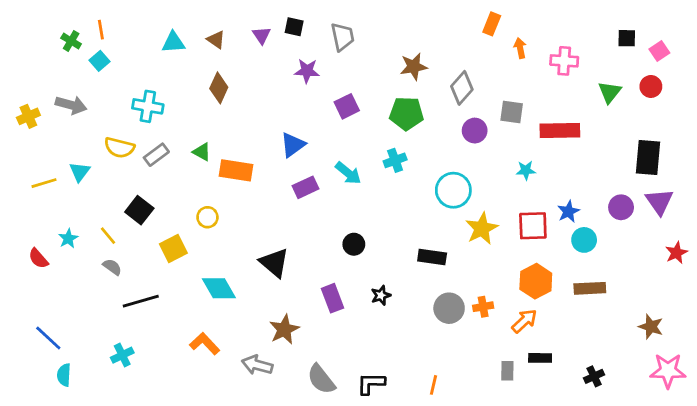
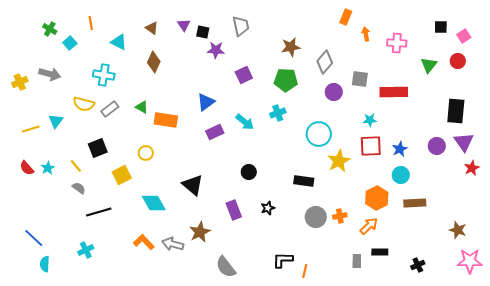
black square: (294, 27) -> (203, 32), moved
orange line: (101, 30) -> (91, 23), moved
cyan triangle: (173, 42) -> (119, 42), moved, turned 30
black square: (139, 210) -> (98, 148), turned 30
red square: (533, 226) -> (371, 146), moved
cyan circle: (584, 240) -> (401, 175), moved
red star: (676, 253) -> (472, 168), moved
red semicircle: (38, 258) -> (27, 168), moved
gray arrow: (257, 365) -> (173, 244), moved
black L-shape: (371, 383) -> (283, 260), moved

